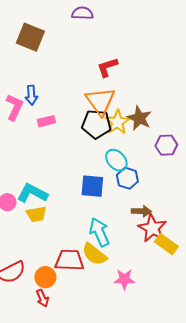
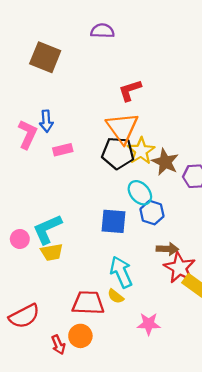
brown star: (139, 118) -> (165, 162), moved
cyan L-shape: (32, 193) -> (47, 229), turned -52
yellow semicircle: (94, 254) -> (116, 296), size x0.6
orange circle: (45, 277) -> (80, 336), moved

